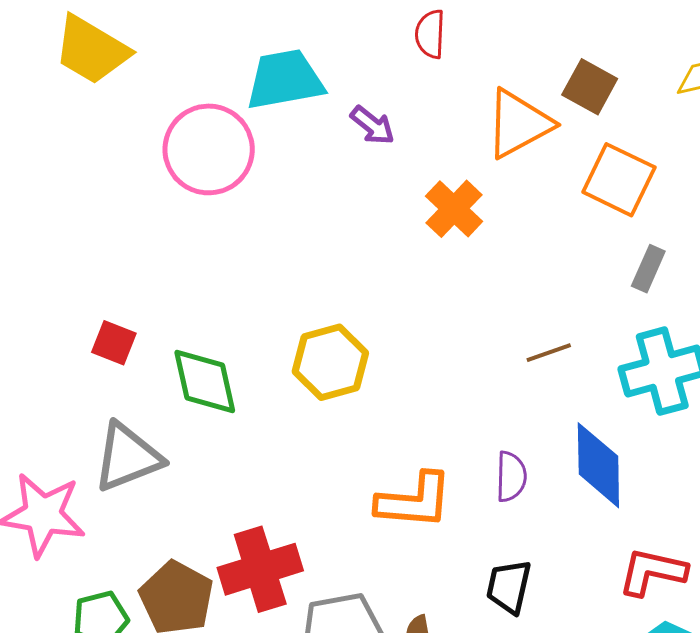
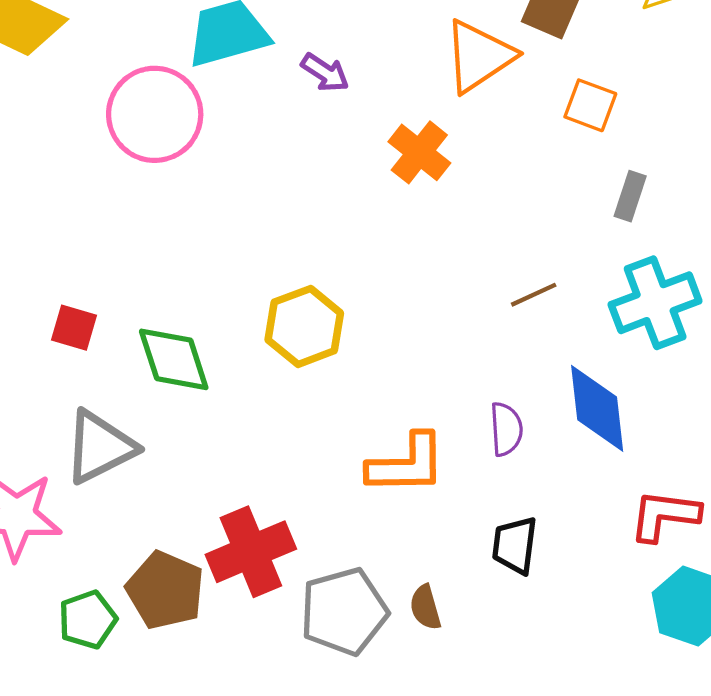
orange square: (619, 180) -> (590, 105), size x0.7

